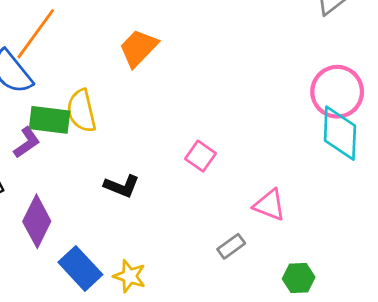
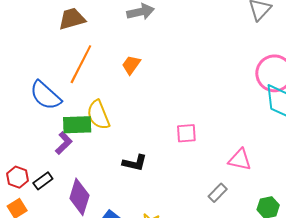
orange line: (36, 34) -> (81, 64), moved
orange trapezoid: (138, 48) -> (131, 65), size x0.7
pink square: (200, 156) -> (186, 133), turned -30

